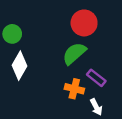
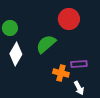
green semicircle: (74, 53) -> (46, 44), moved
purple rectangle: (96, 78) -> (79, 64), turned -42

